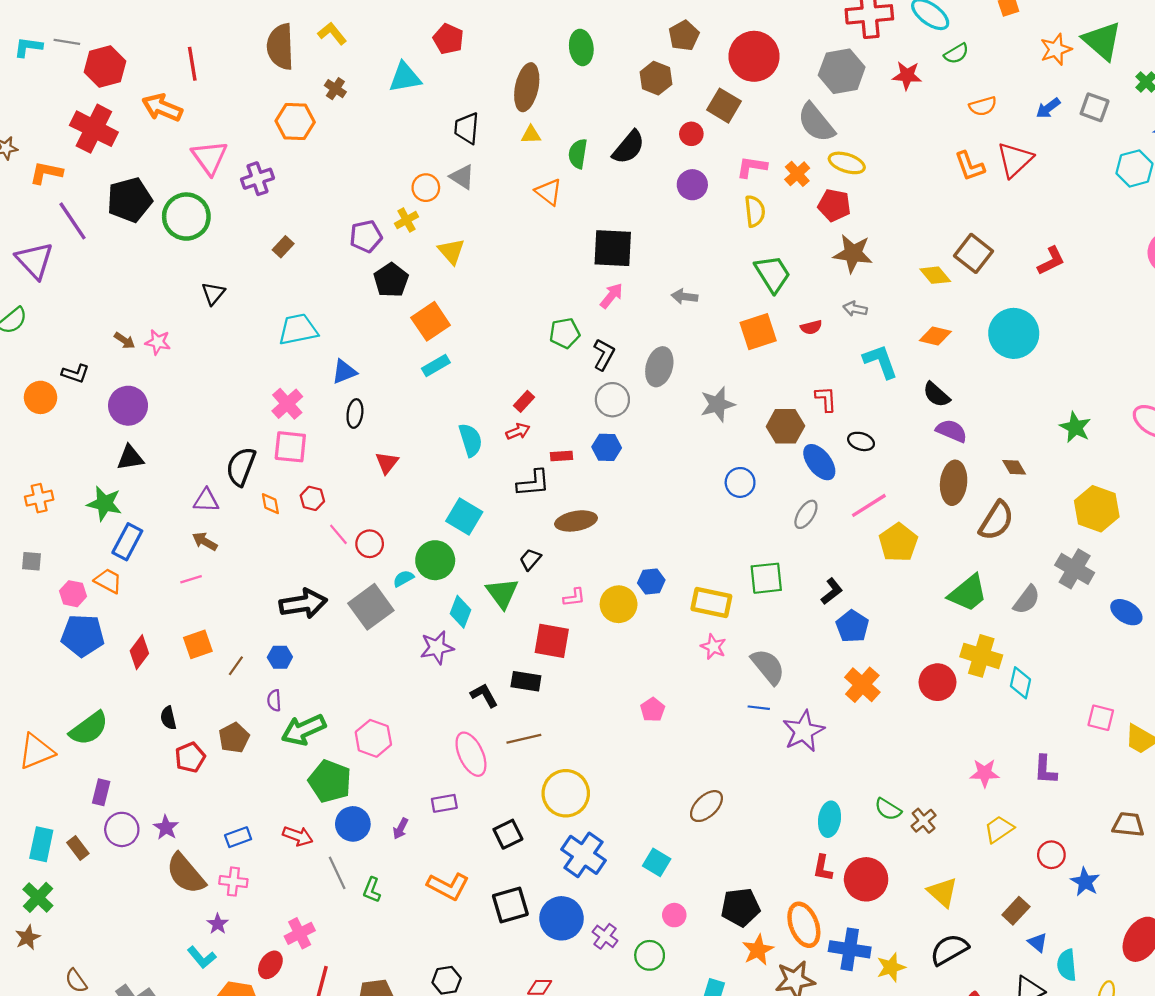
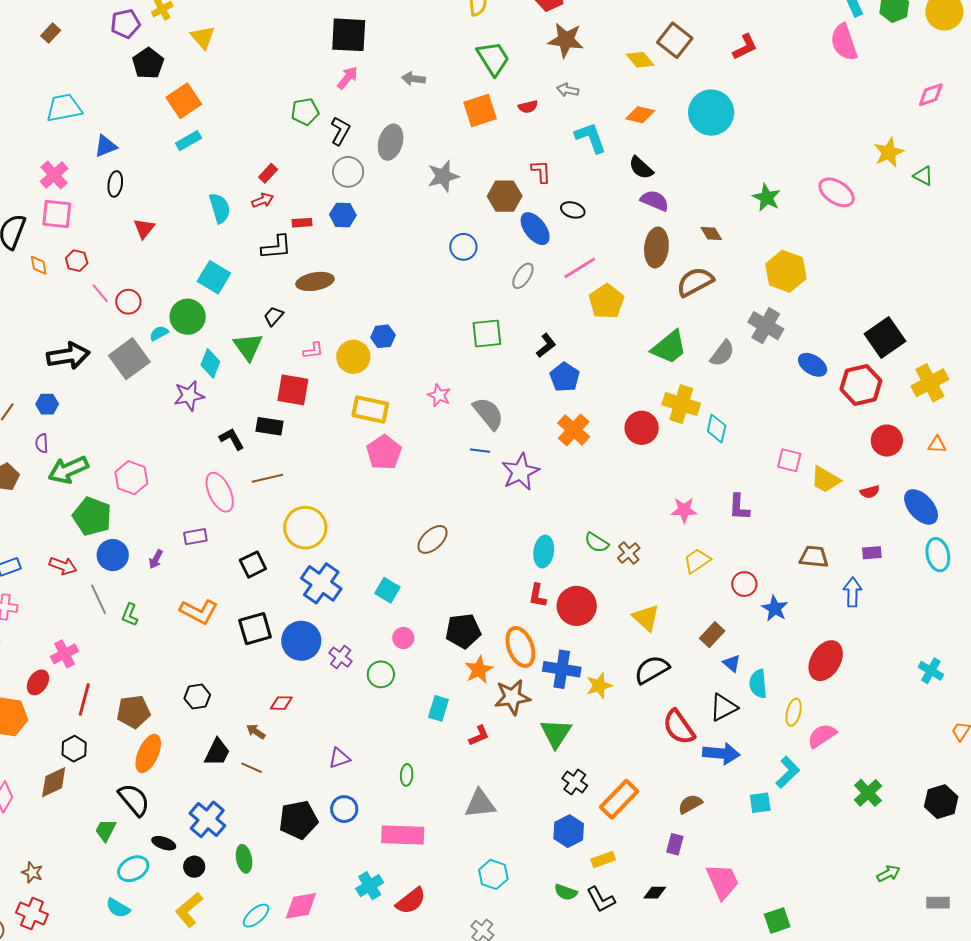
brown semicircle: (996, 521) -> (695, 282), turned -150
yellow rectangle: (711, 602) -> (370, 410), moved
pink pentagon: (653, 710) -> (384, 452), size x1.6

